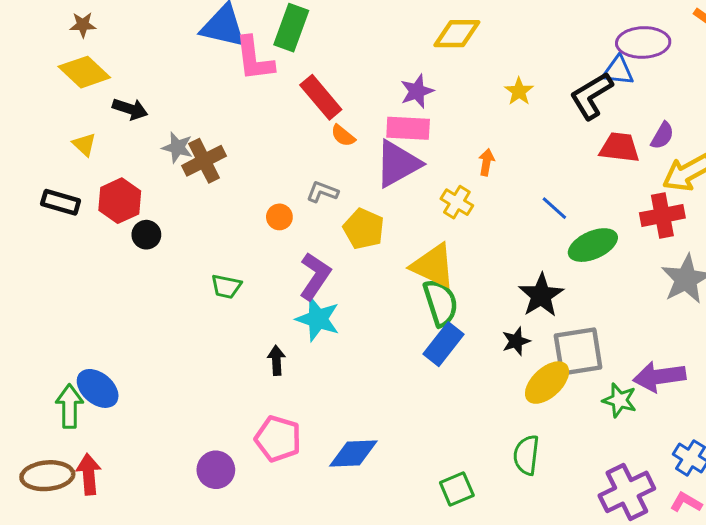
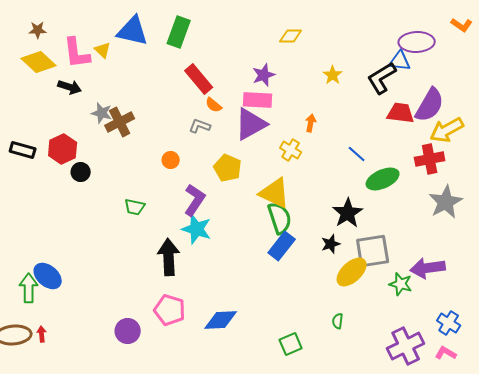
yellow diamond: (457, 34) -> (291, 36), size x0.7
pink L-shape: (254, 59) -> (77, 53), moved
purple semicircle: (662, 136) -> (430, 105), size x1.8
yellow triangle: (84, 145) -> (103, 50), moved
gray L-shape: (322, 192) -> (200, 126), moved
black arrow: (276, 360) -> (169, 257), size x1.8
green semicircle: (526, 455) -> (338, 321), size x0.6
red arrow: (89, 474) -> (42, 334), size x0.6

